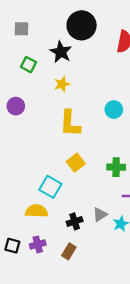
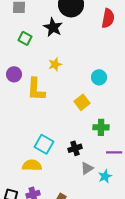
yellow star: (62, 84) -> (55, 64), moved
yellow L-shape: (70, 123) -> (36, 89), moved
yellow square: (76, 163) -> (82, 102), moved
black cross: (75, 221) -> (75, 148), moved

